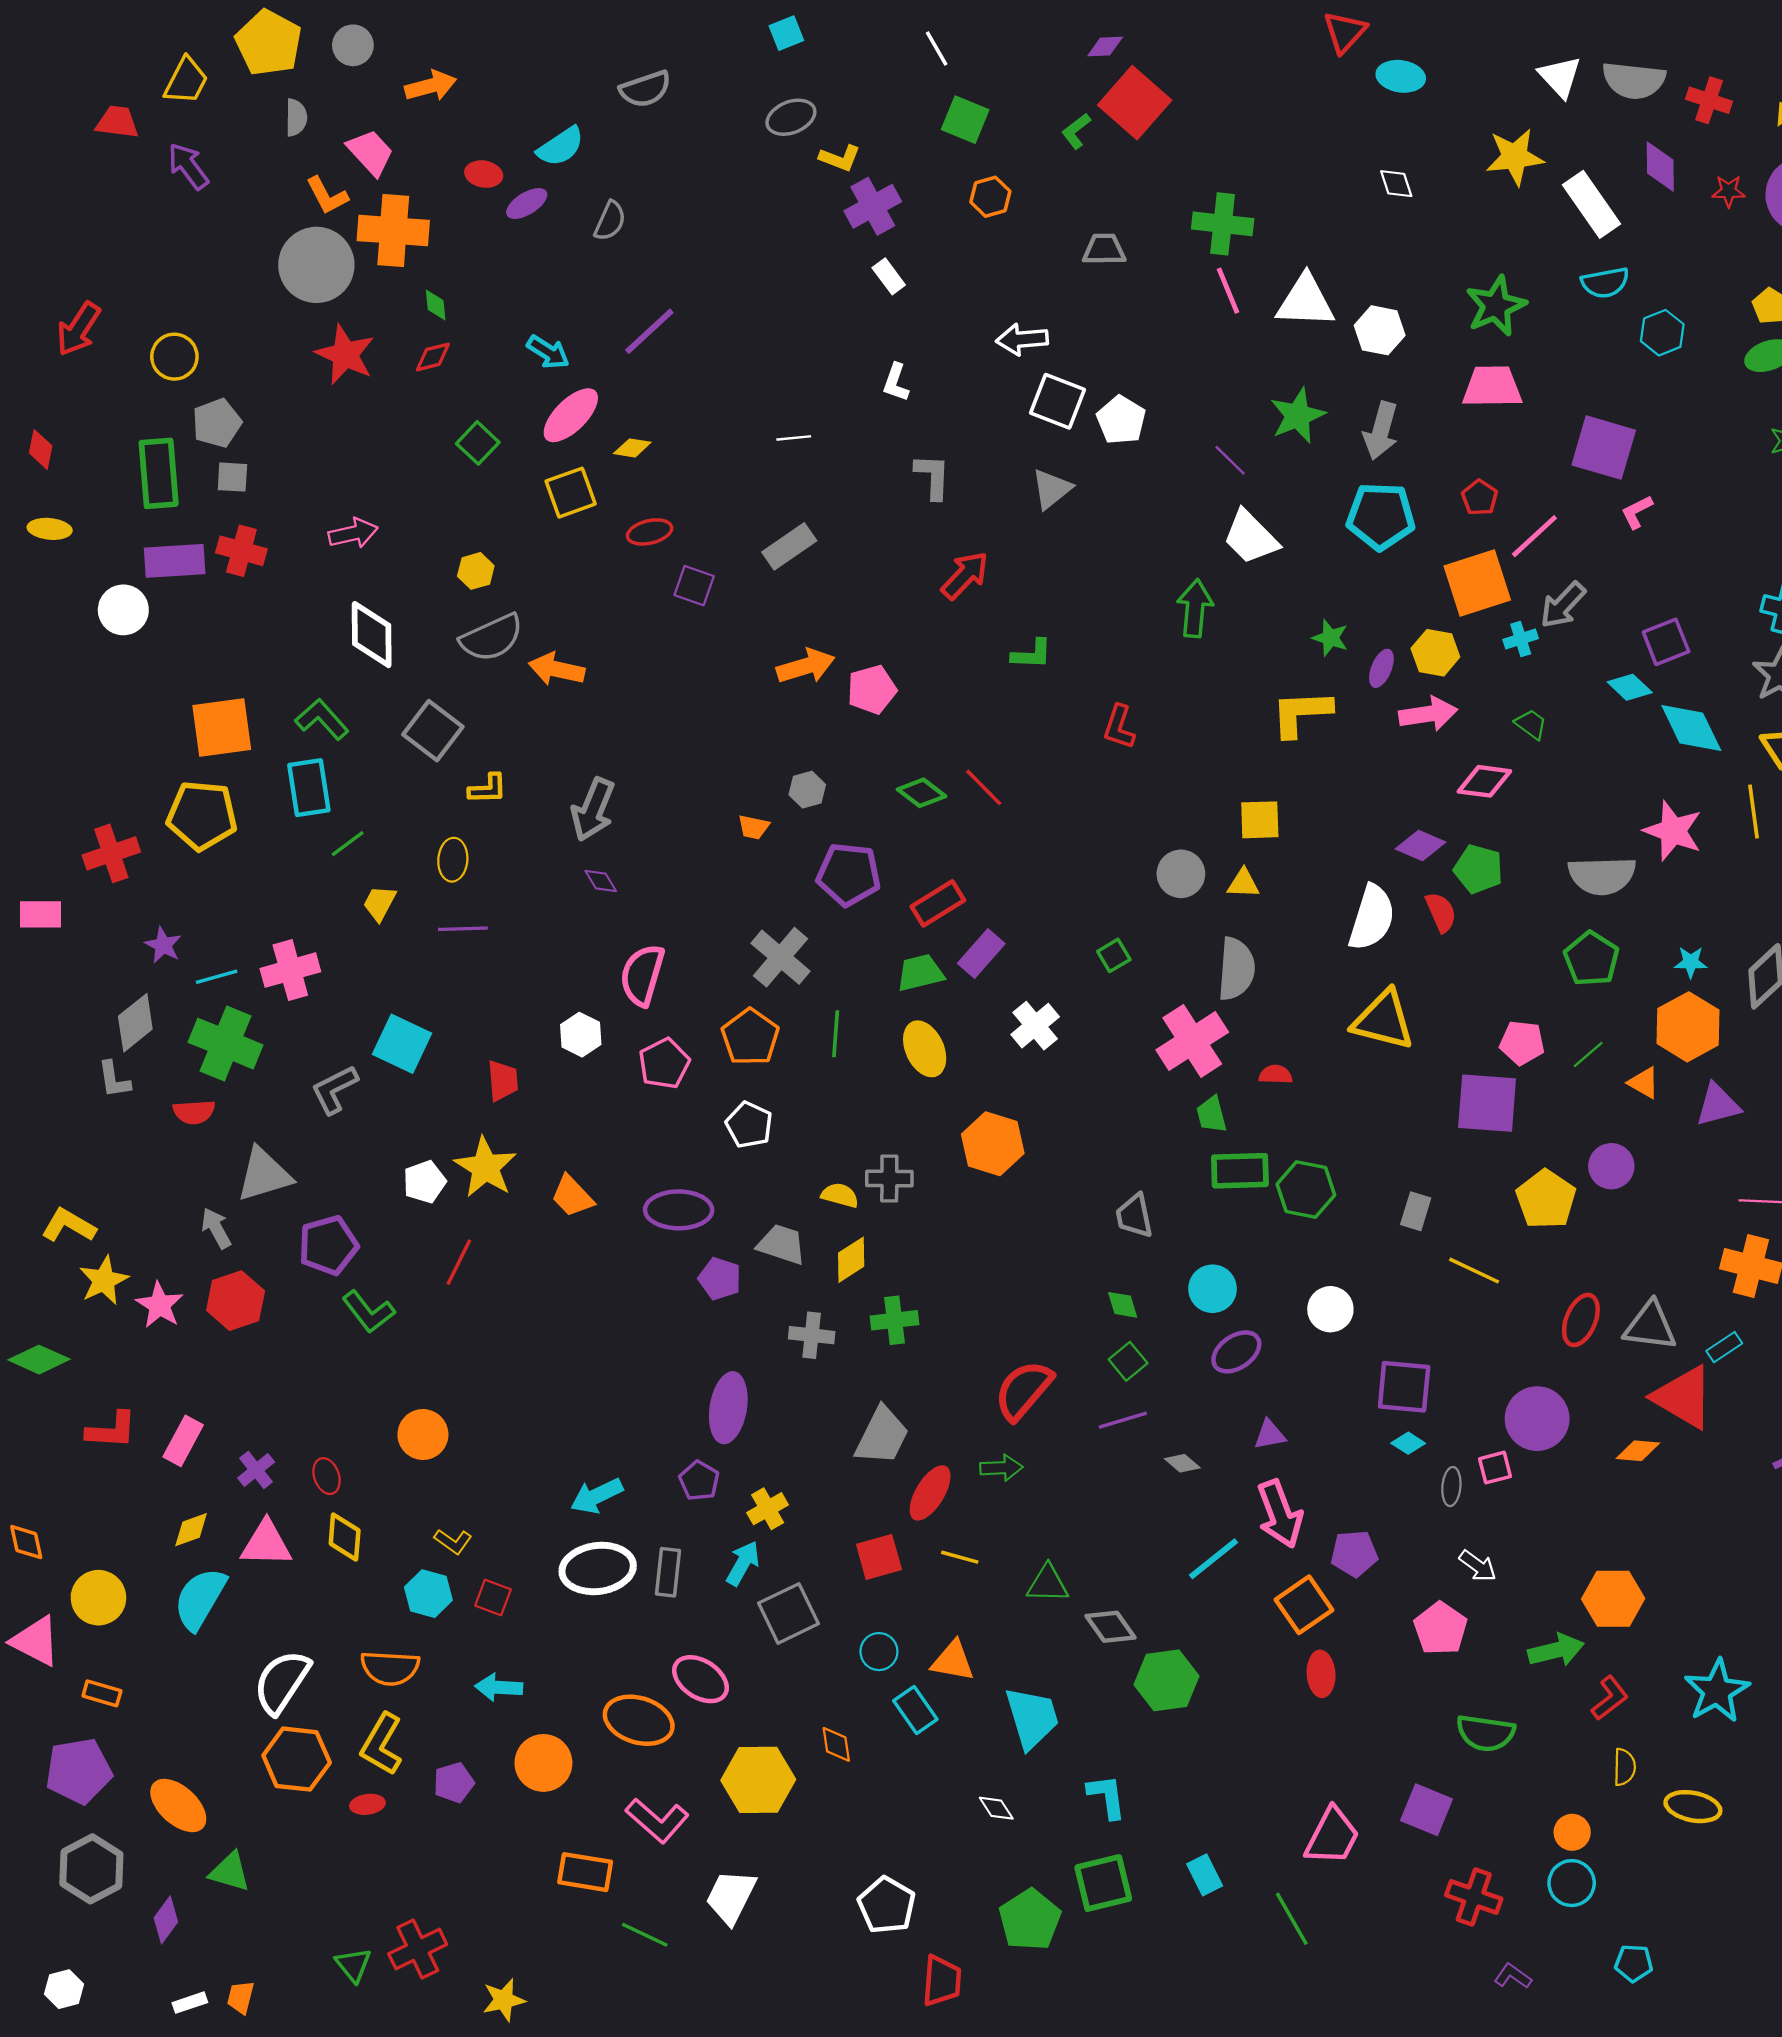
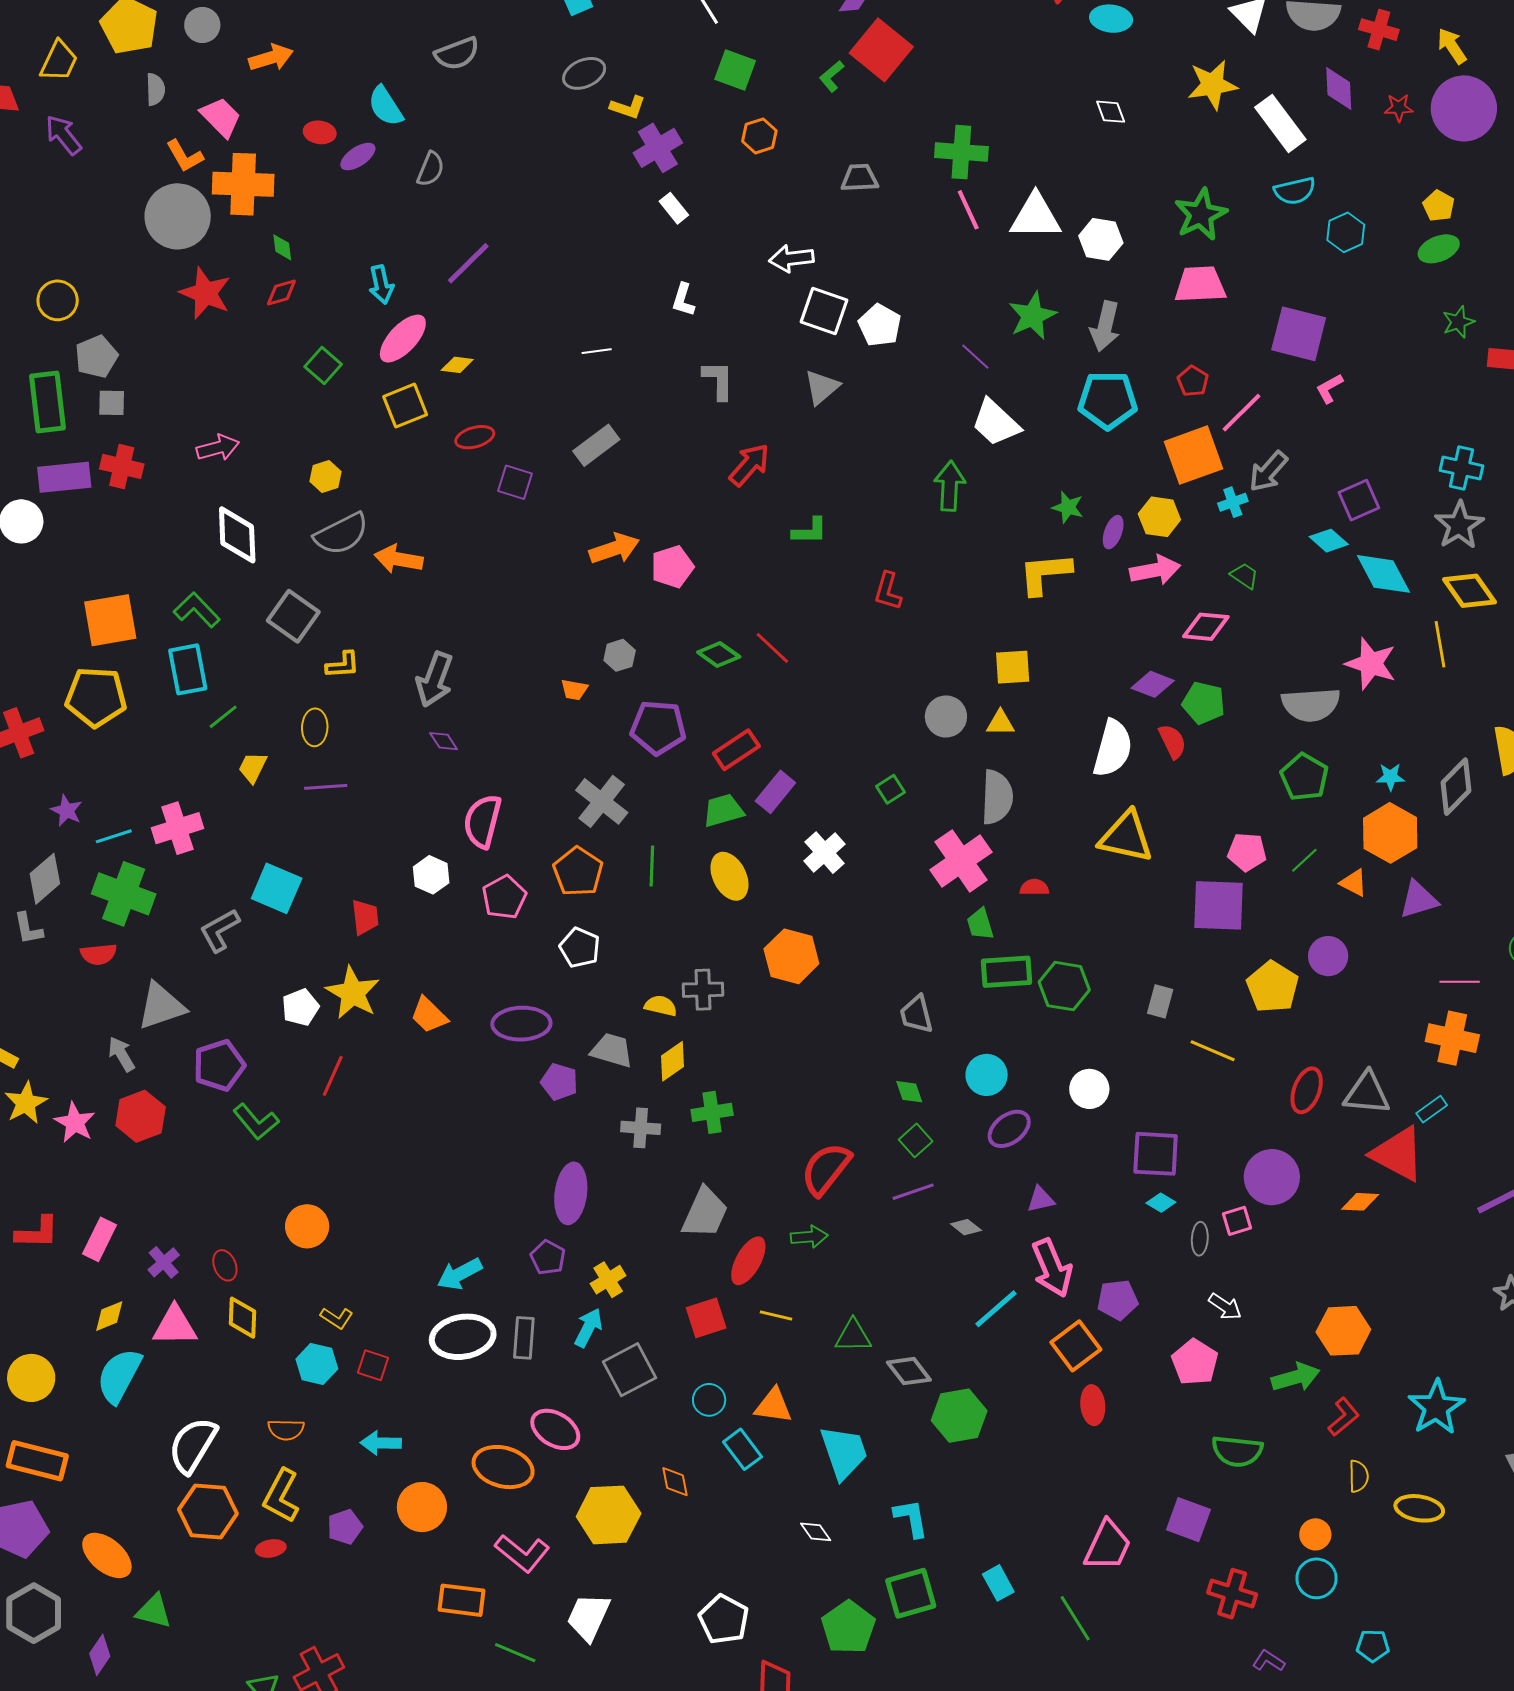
cyan semicircle: (561, 147) -> (385, 106), turned 93
cyan arrow: (548, 352) -> (381, 285), turned 48
orange semicircle: (390, 1668) -> (286, 1430), size x0.7
orange rectangle: (102, 1693) -> (37, 1461), size x1.8

